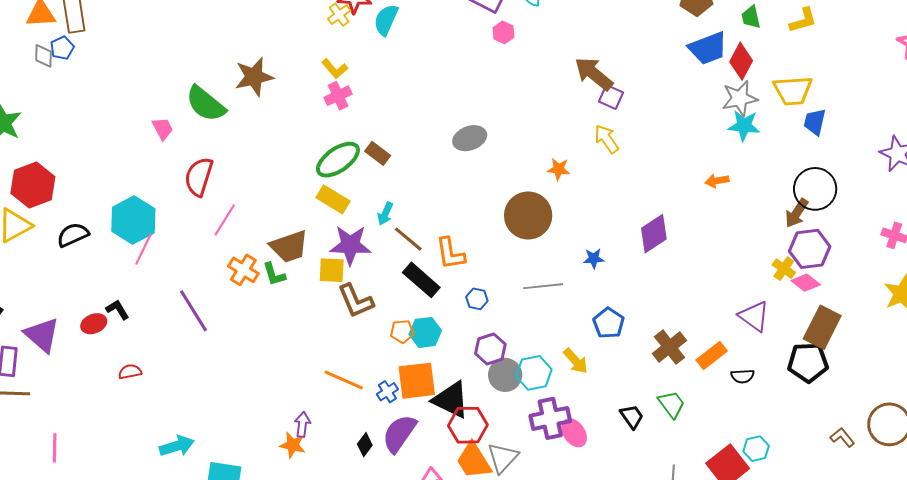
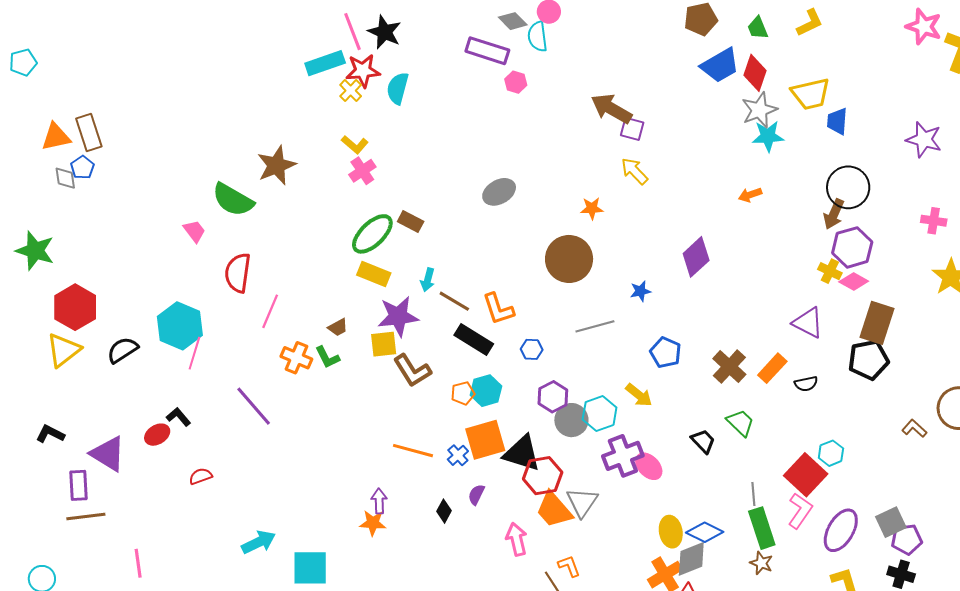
brown trapezoid: (289, 246) -> (338, 327), size x0.5
purple semicircle: (399, 433) -> (476, 495), size x0.5

